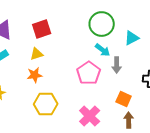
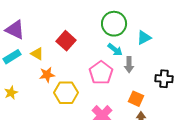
red square: (42, 29) -> (66, 41), moved, turned -30
yellow triangle: (37, 54) -> (37, 54), moved, turned 48
yellow hexagon: (46, 104) -> (66, 93), moved

